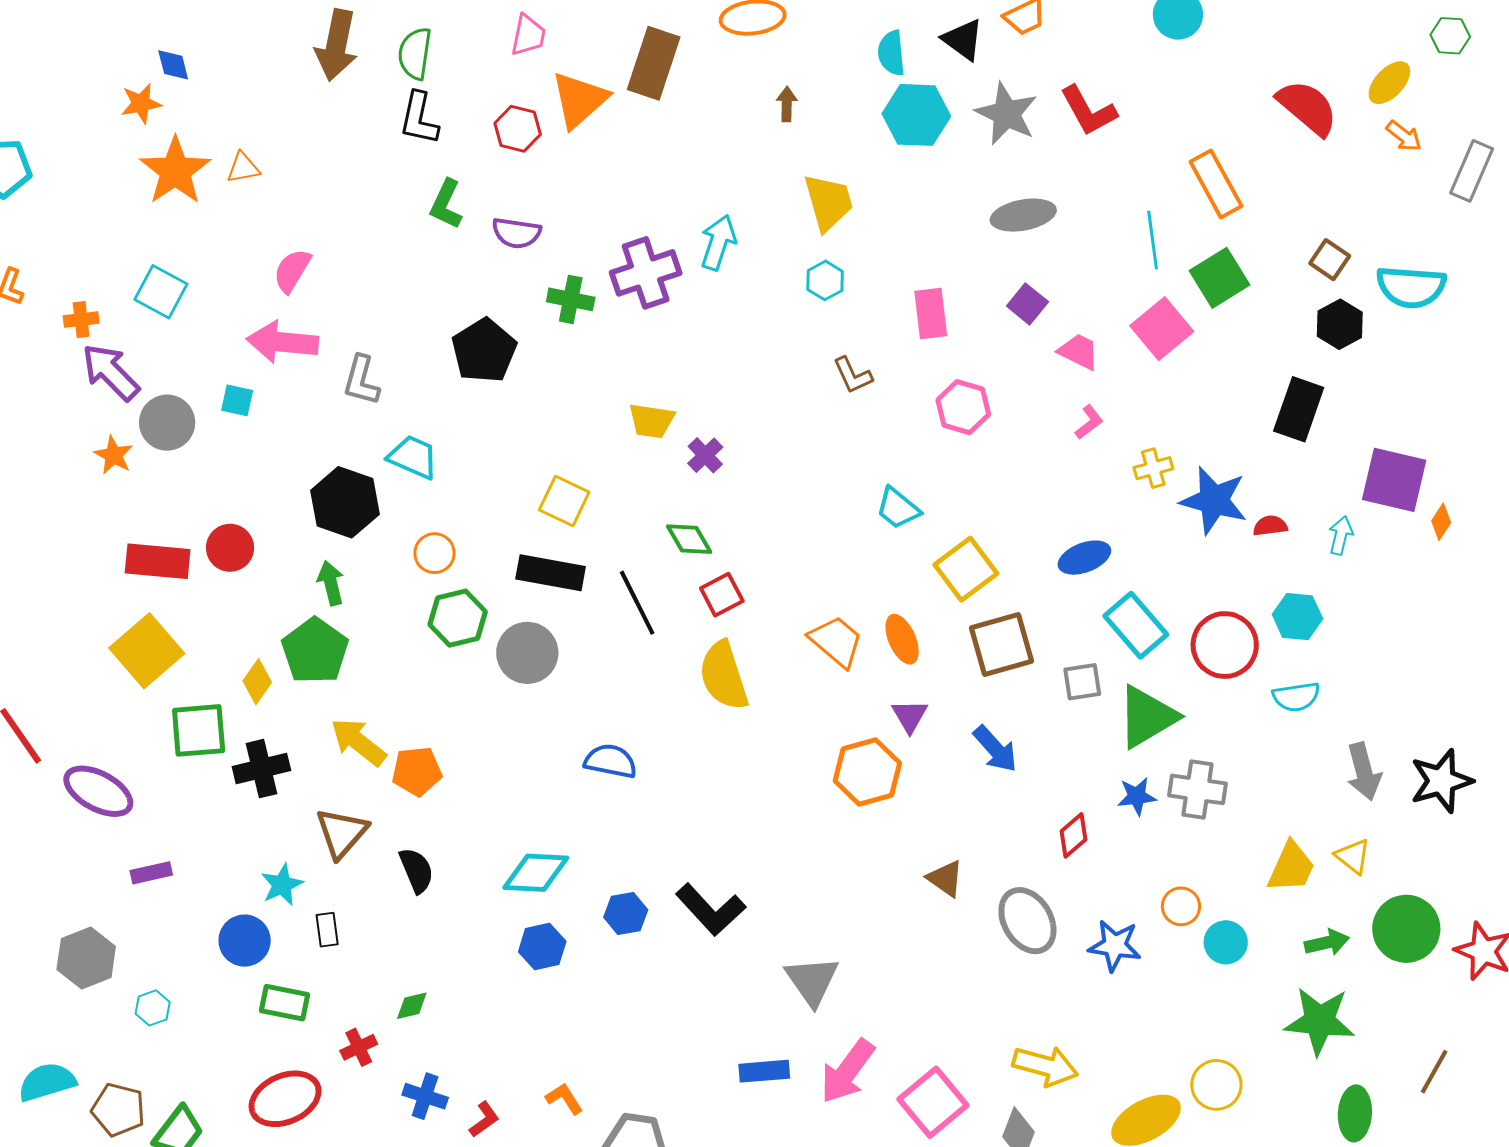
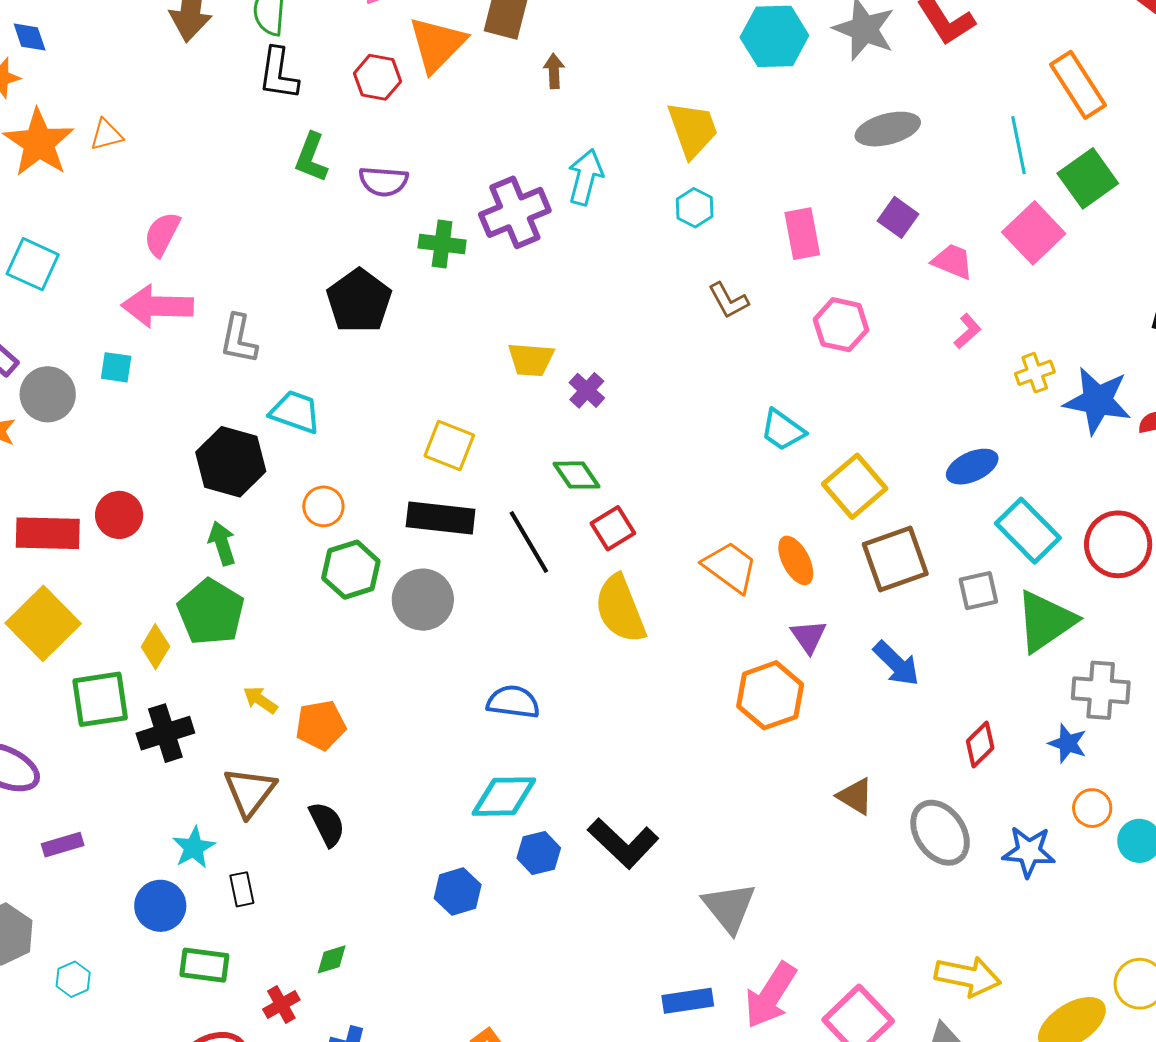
brown arrow: (787, 104) -> (554, 71), moved
yellow arrow: (358, 742) -> (260, 700), size x0.6
blue star: (1137, 796) -> (1068, 743), moved, turned 30
cyan diamond: (536, 873) -> (504, 797), moved

